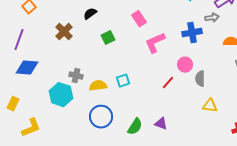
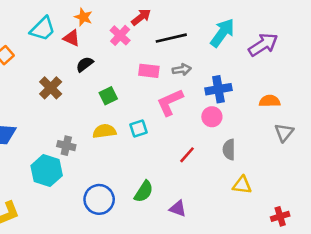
gray arrow: (212, 18) -> (182, 70), moved
pink rectangle: (139, 19) -> (149, 71), turned -49
pink circle: (185, 65) -> (212, 117), moved
cyan square: (123, 81) -> (138, 129), moved
yellow semicircle: (98, 86) -> (104, 131), moved
green semicircle: (135, 127) -> (144, 192), moved

